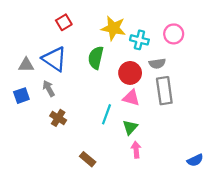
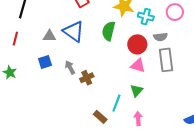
gray arrow: (49, 88) -> (70, 67), moved
cyan line: (107, 114) -> (116, 103), moved
brown cross: (58, 118) -> (87, 78), moved, turned 32
pink arrow: (136, 150) -> (138, 118), moved

